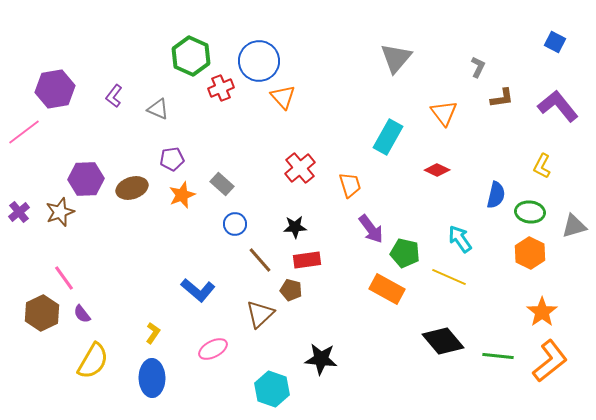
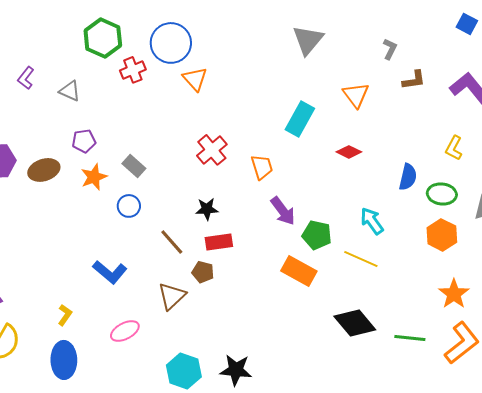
blue circle: (235, 224) -> (129, 206), moved
black star: (321, 359) -> (236, 370), moved

